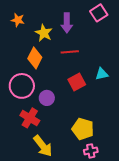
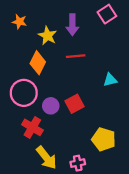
red square: (77, 82) -> (75, 104), moved
yellow pentagon: (83, 129) -> (104, 139), moved
pink cross: (91, 151) -> (78, 163), moved

